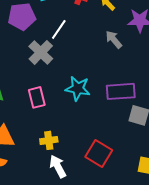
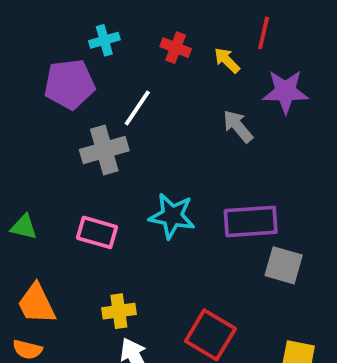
gray cross: (41, 52) -> (104, 150), turned 30
pink rectangle: (37, 97) -> (97, 232), turned -60

